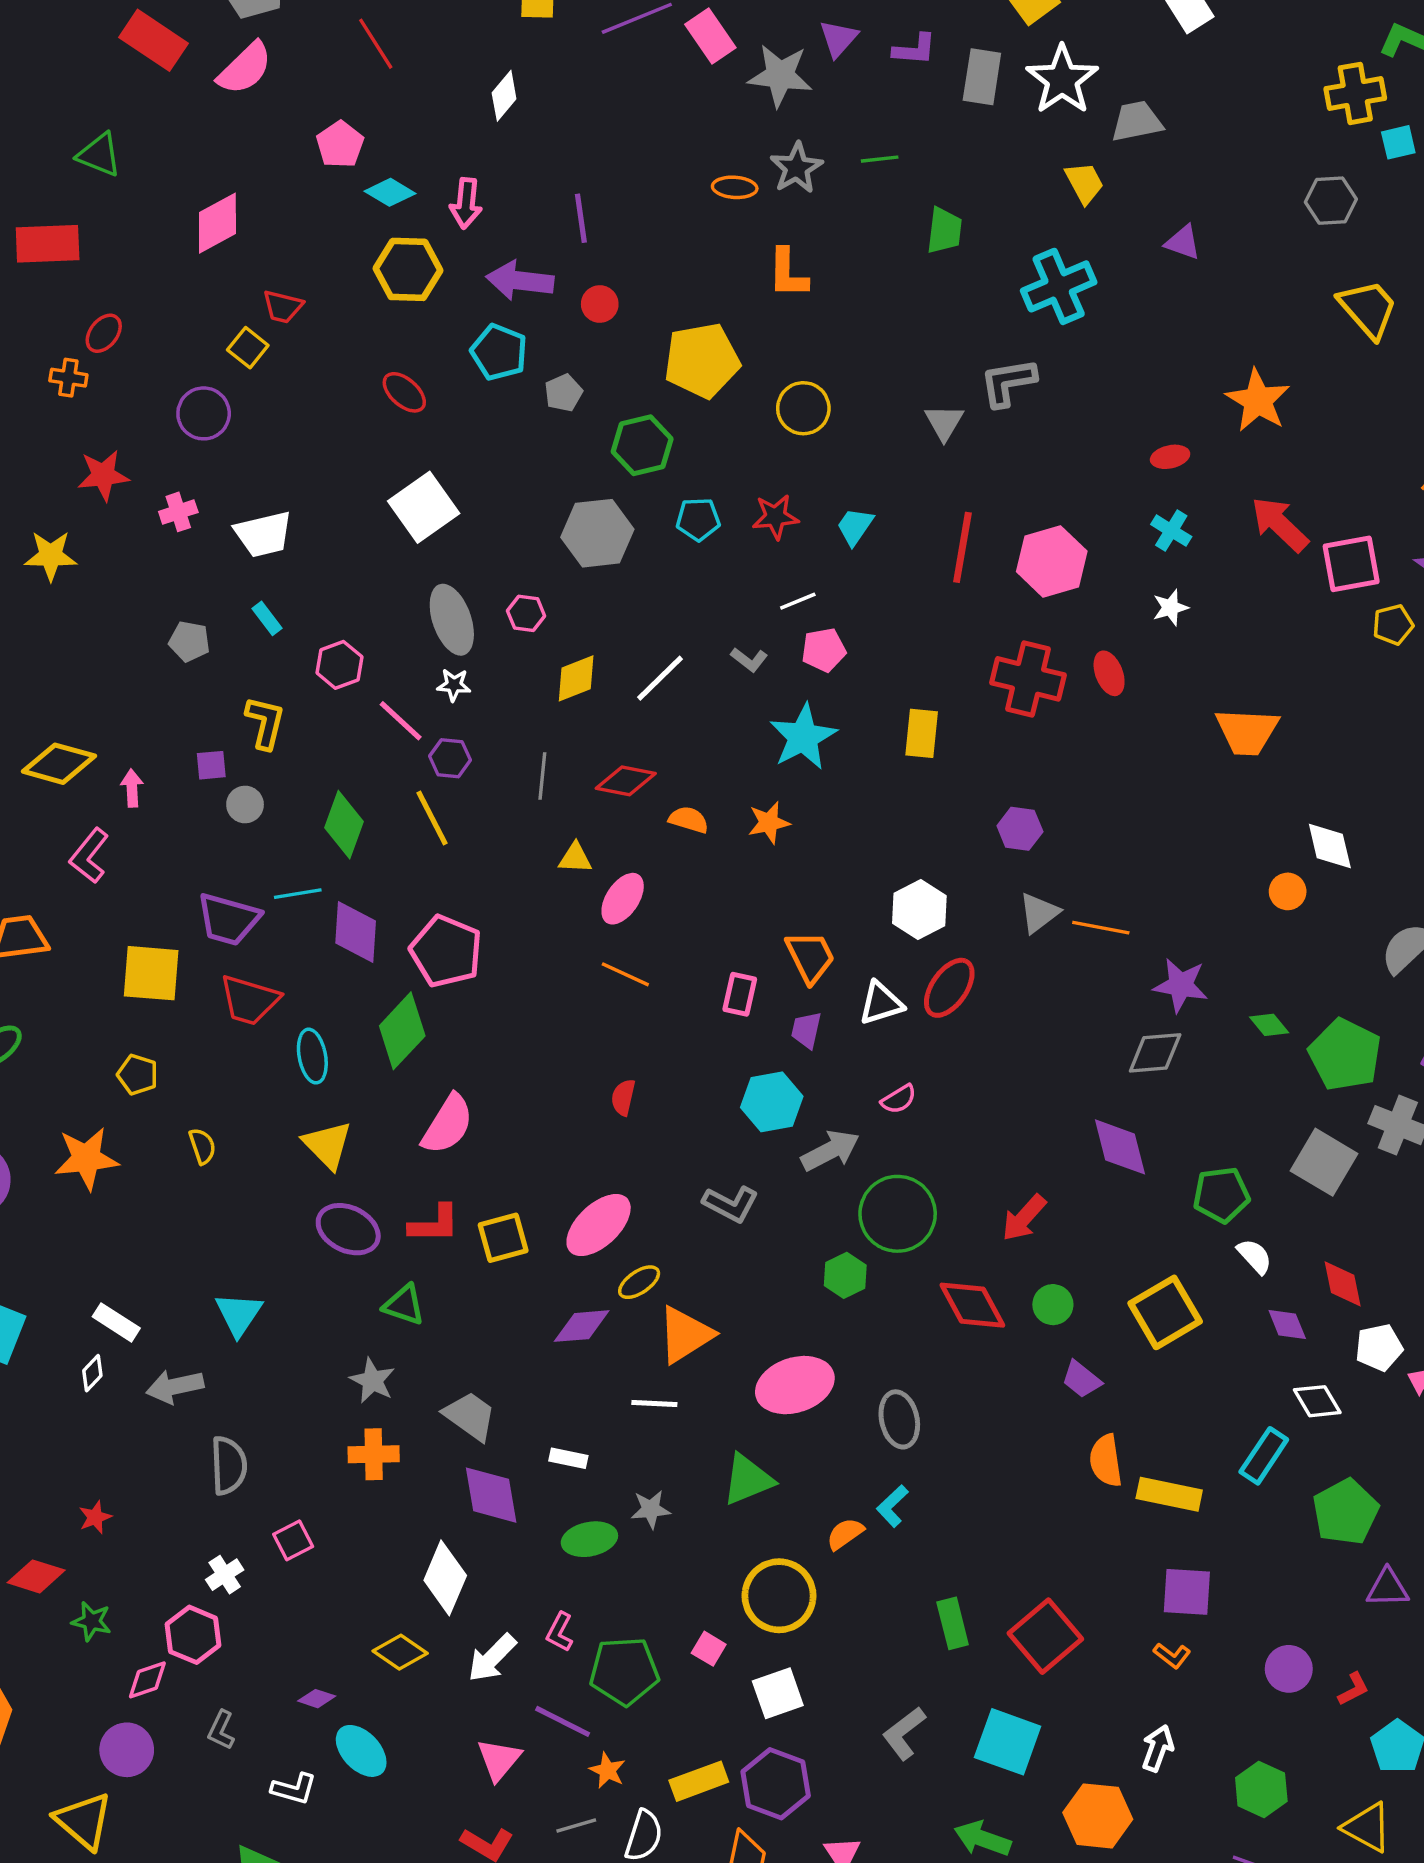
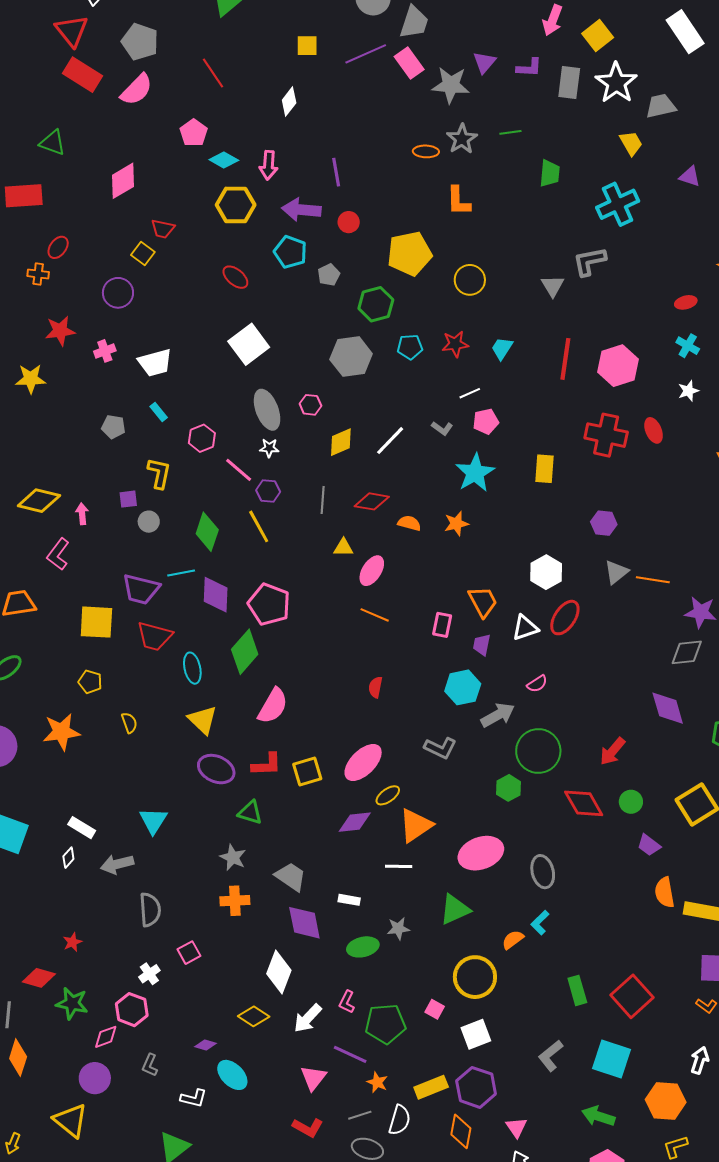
green star: (92, 1621) -> (72, 1003), size x1.4

